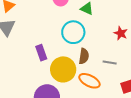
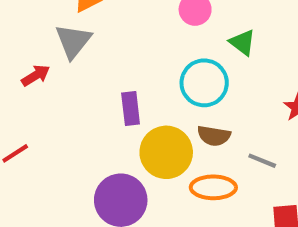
brown semicircle: (84, 56) -> (214, 136), turned 77
orange ellipse: (89, 81) -> (213, 187), turned -40

